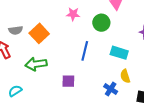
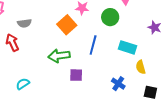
orange square: (39, 33) -> (67, 25), moved
green arrow: (36, 64) -> (59, 56), moved
yellow semicircle: (125, 76) -> (141, 67), moved

